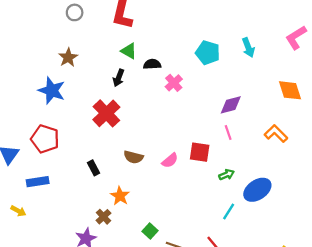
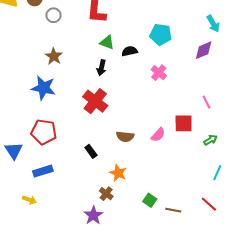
cyan pentagon: (208, 53) -> (161, 34), moved
pink cross: (174, 83) -> (159, 73), moved
purple diamond: (231, 105) -> (204, 50), moved

